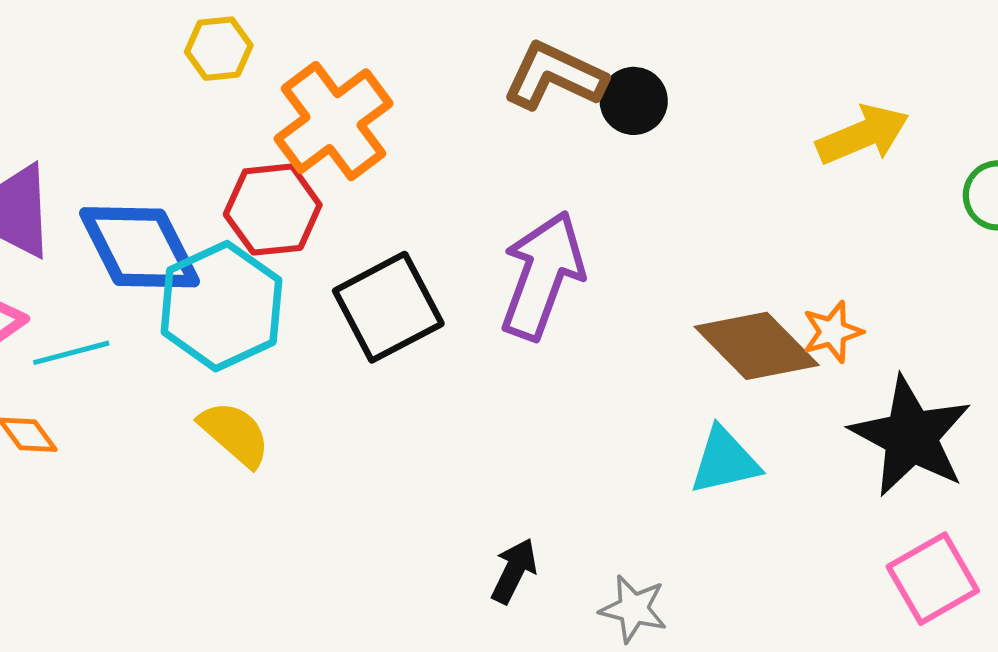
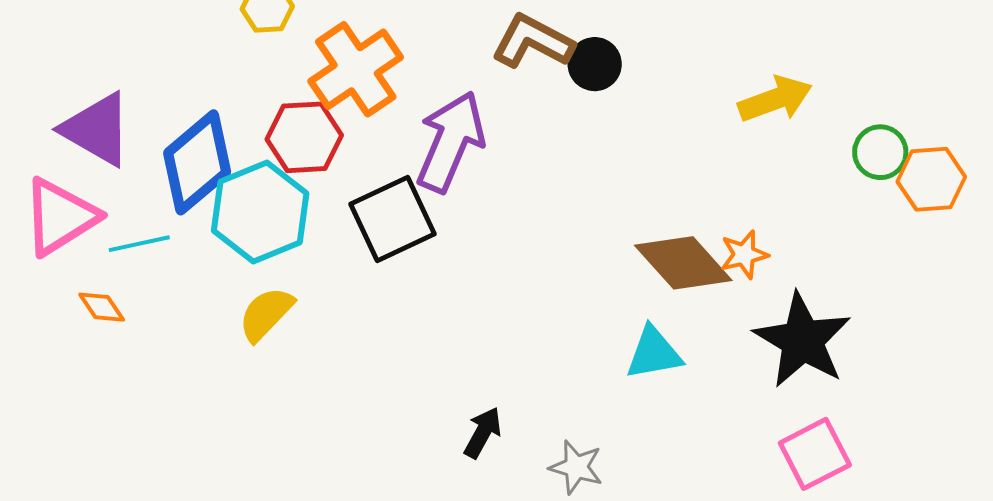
blue diamond: (139, 247) -> (197, 162), turned 74
purple arrow: (542, 275) -> (451, 142), moved
yellow semicircle: (235, 434) -> (266, 314), turned -90

